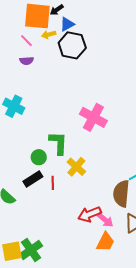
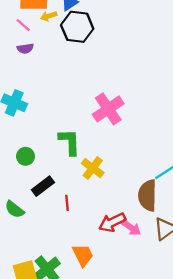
pink cross: (93, 117) -> (108, 109), turned 32
green circle: (39, 157) -> (26, 156), moved
red line: (53, 183) -> (67, 203), moved
orange trapezoid: (105, 242) -> (83, 255), moved, turned -50

